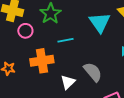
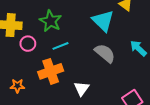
cyan line: (65, 40) -> (61, 46), moved
gray semicircle: (93, 72) -> (105, 53), moved

